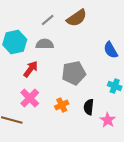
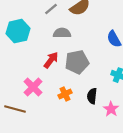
gray semicircle: (45, 44) -> (62, 33), moved
red arrow: (31, 69) -> (51, 60), moved

